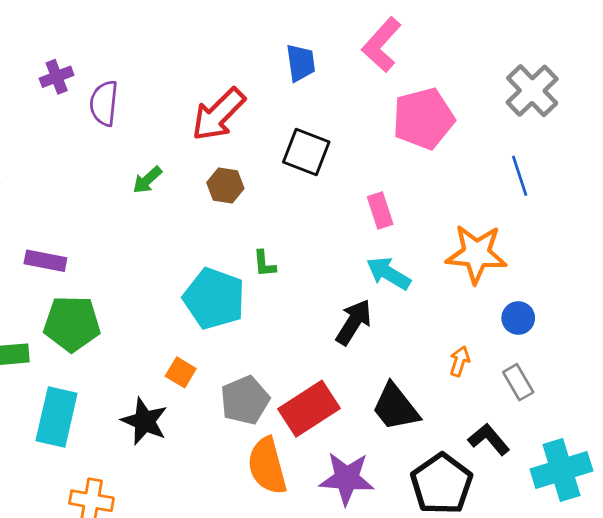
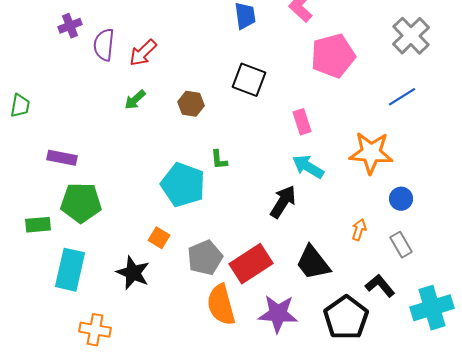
red arrow: (218, 114) -> (143, 53), moved, size x0.7
blue line: (520, 176) -> (402, 97), turned 76

